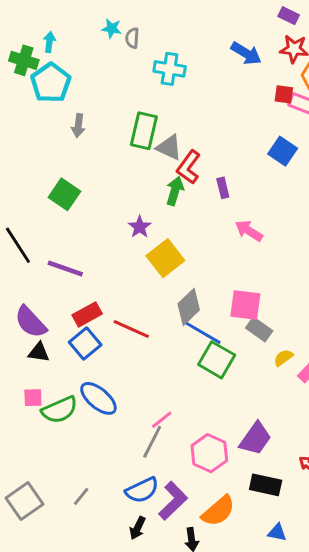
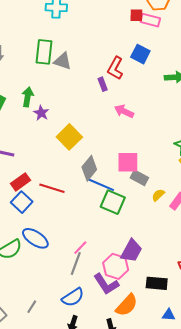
red L-shape: (189, 167) -> (115, 68), moved
green arrow: (175, 191) -> (28, 97), moved
purple star: (140, 227) -> (41, 113), moved
purple trapezoid: (255, 439) -> (131, 251), moved
purple L-shape: (173, 501) -> (106, 284), moved, turned 108

